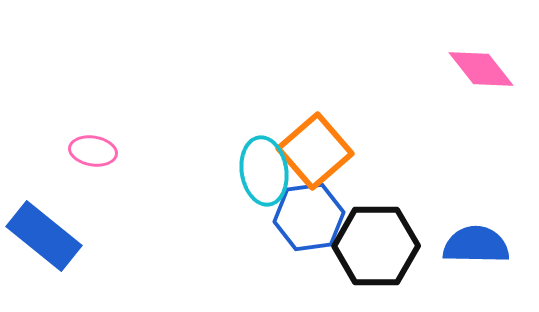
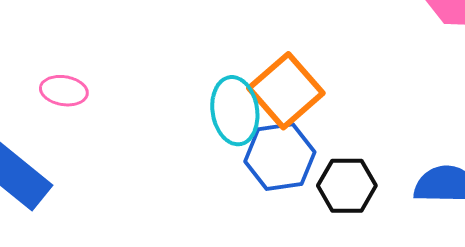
black hexagon: (376, 246) -> (347, 186), size x0.7

